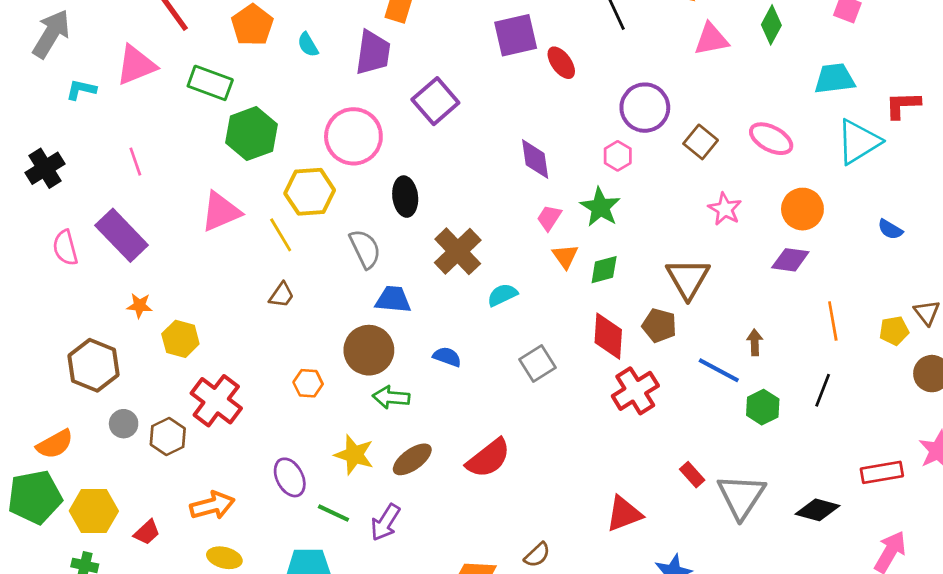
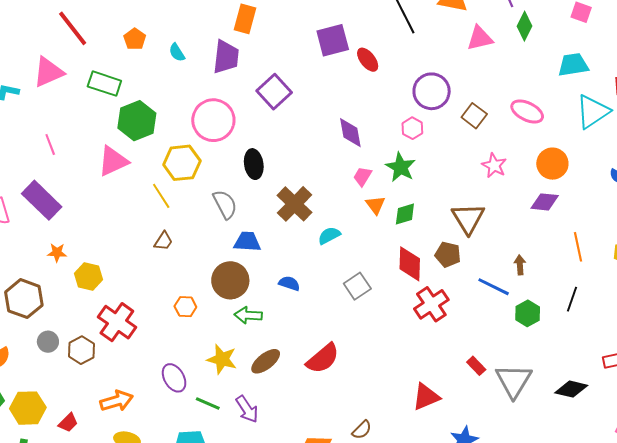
orange pentagon: (252, 25) -> (135, 39), size x0.7
pink triangle: (221, 212) -> (113, 161), moved
purple arrow: (385, 522) -> (247, 409), turned -64

